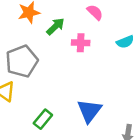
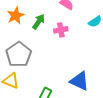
blue triangle: (89, 111) -> (79, 81), turned -30

